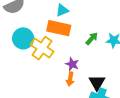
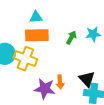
cyan triangle: (62, 10) -> (36, 17), turned 32
purple star: (72, 64) -> (45, 89), moved, size x1.5

